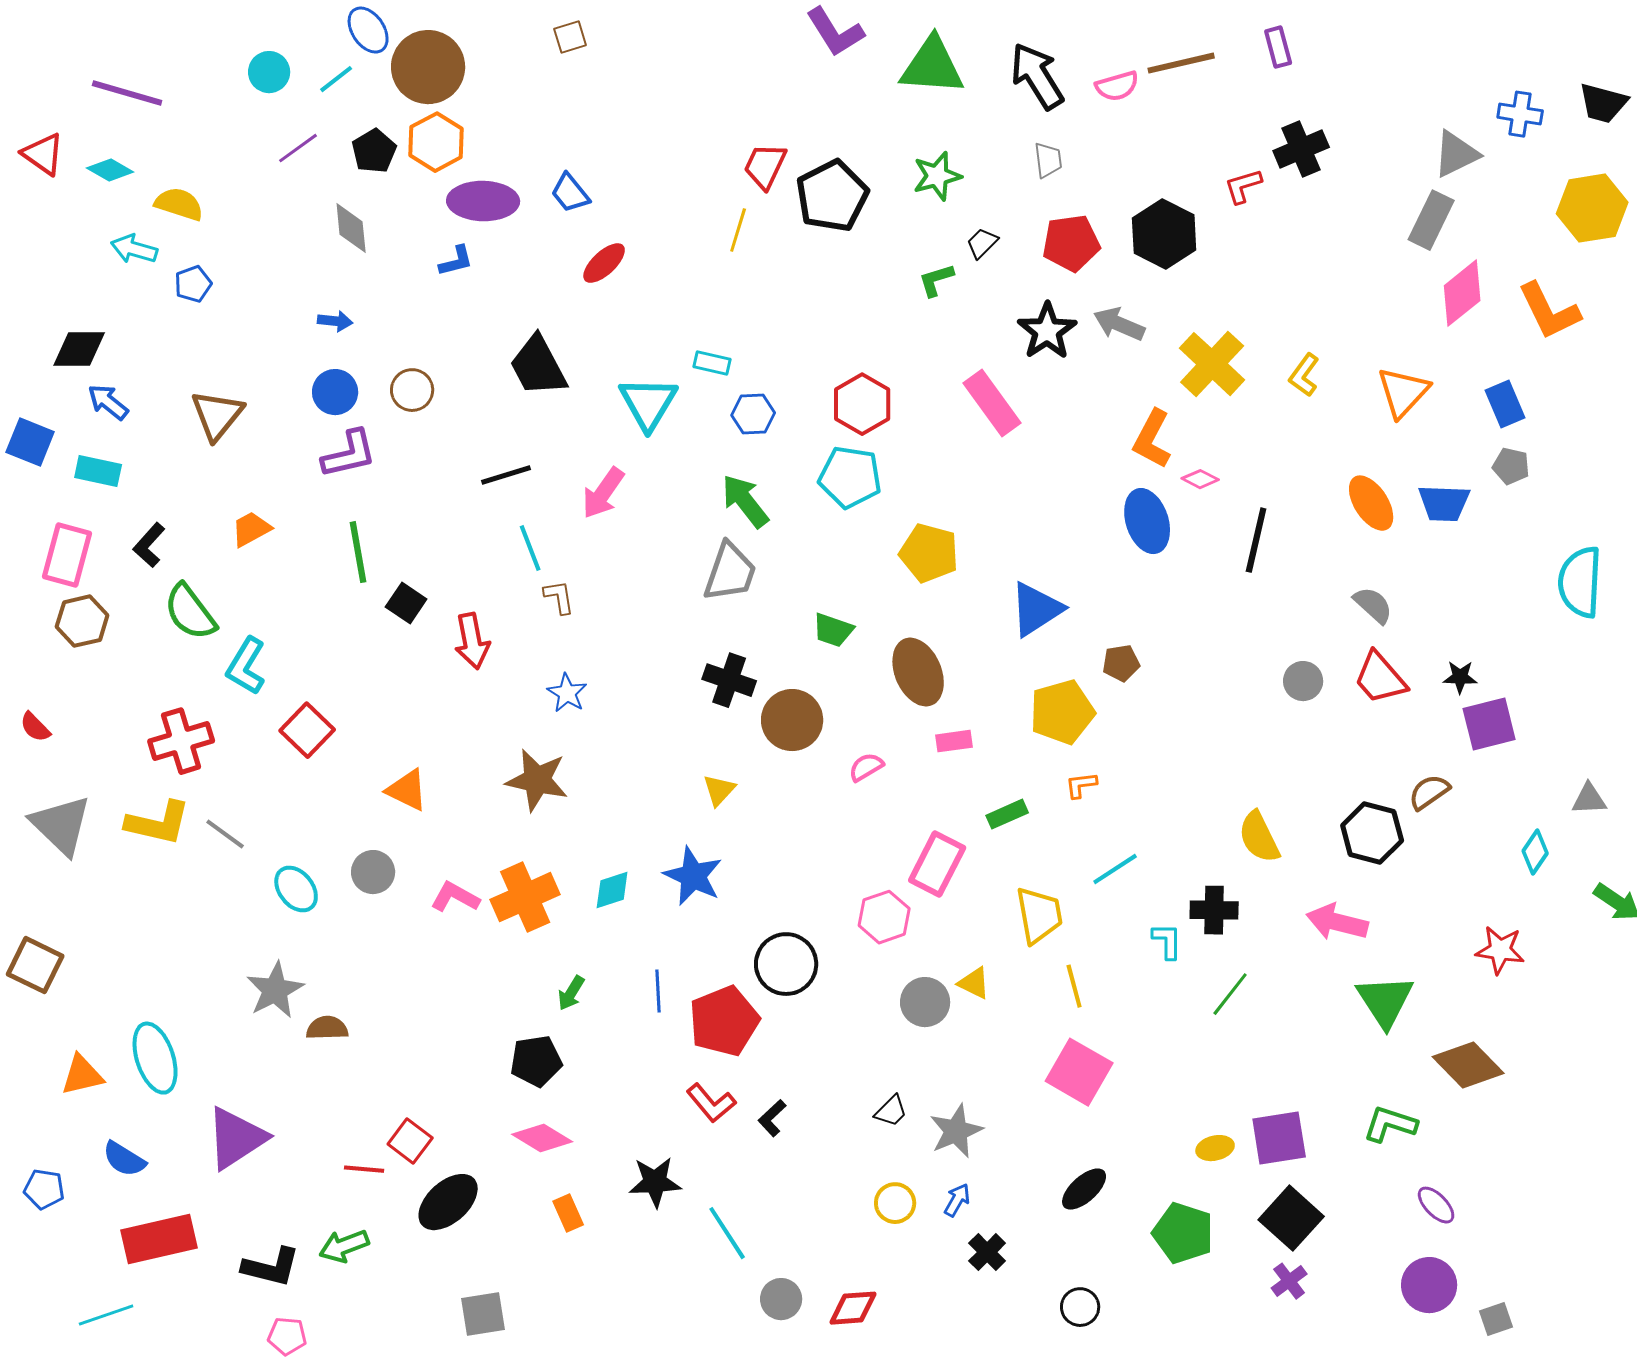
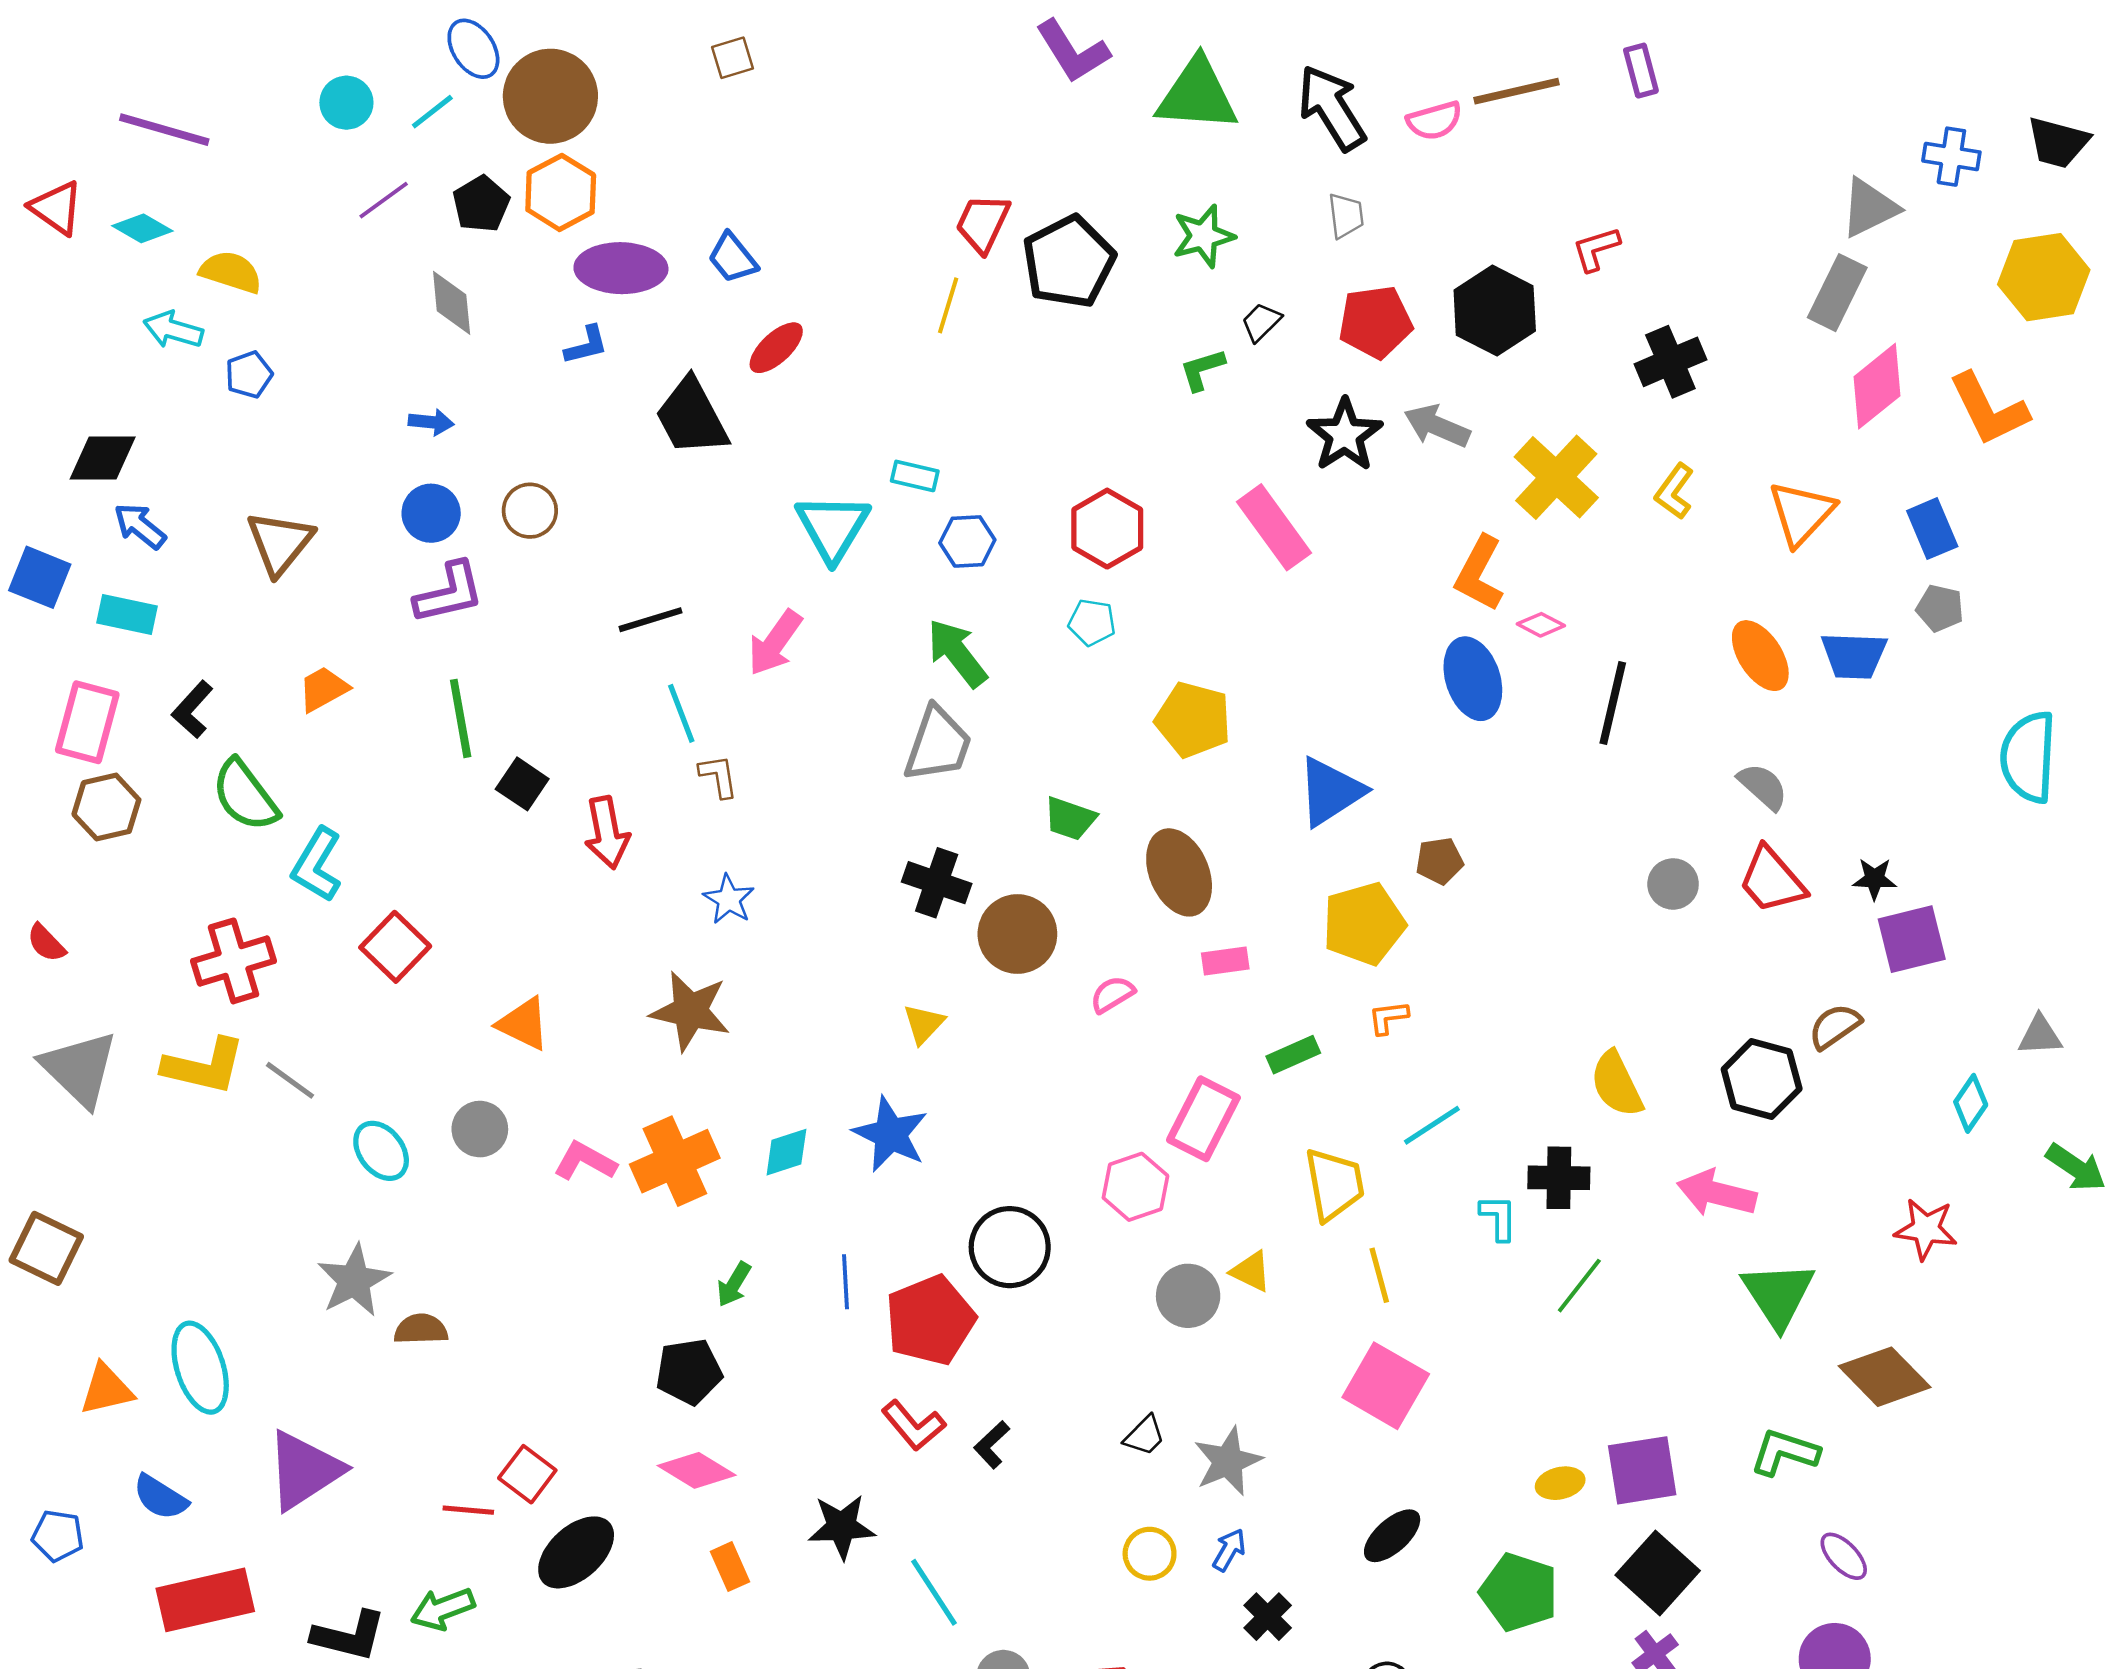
black cross: (1301, 149) -> (1670, 362), moved
black trapezoid: (538, 366) -> (692, 417), moved
cyan pentagon: (850, 477) -> (1092, 622), size x0.6

